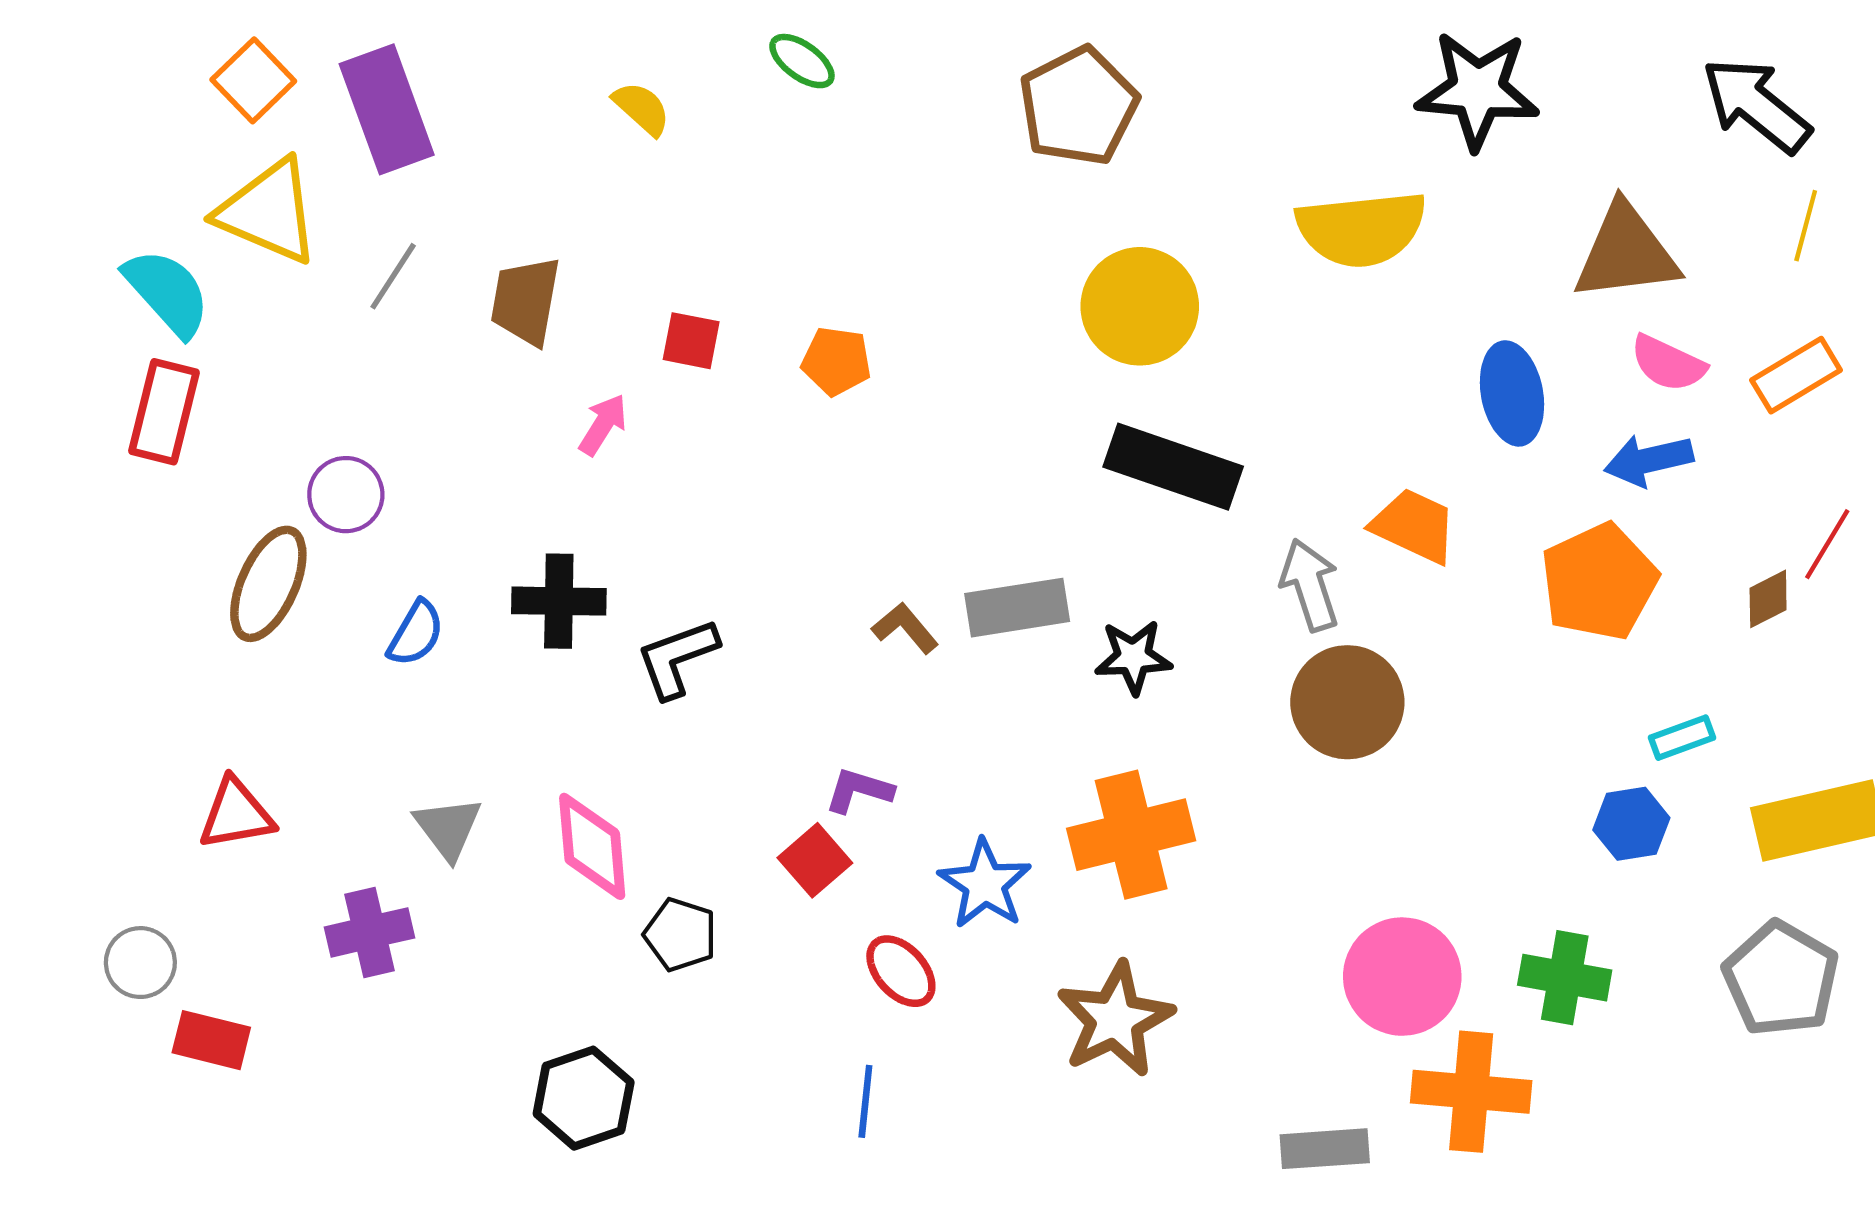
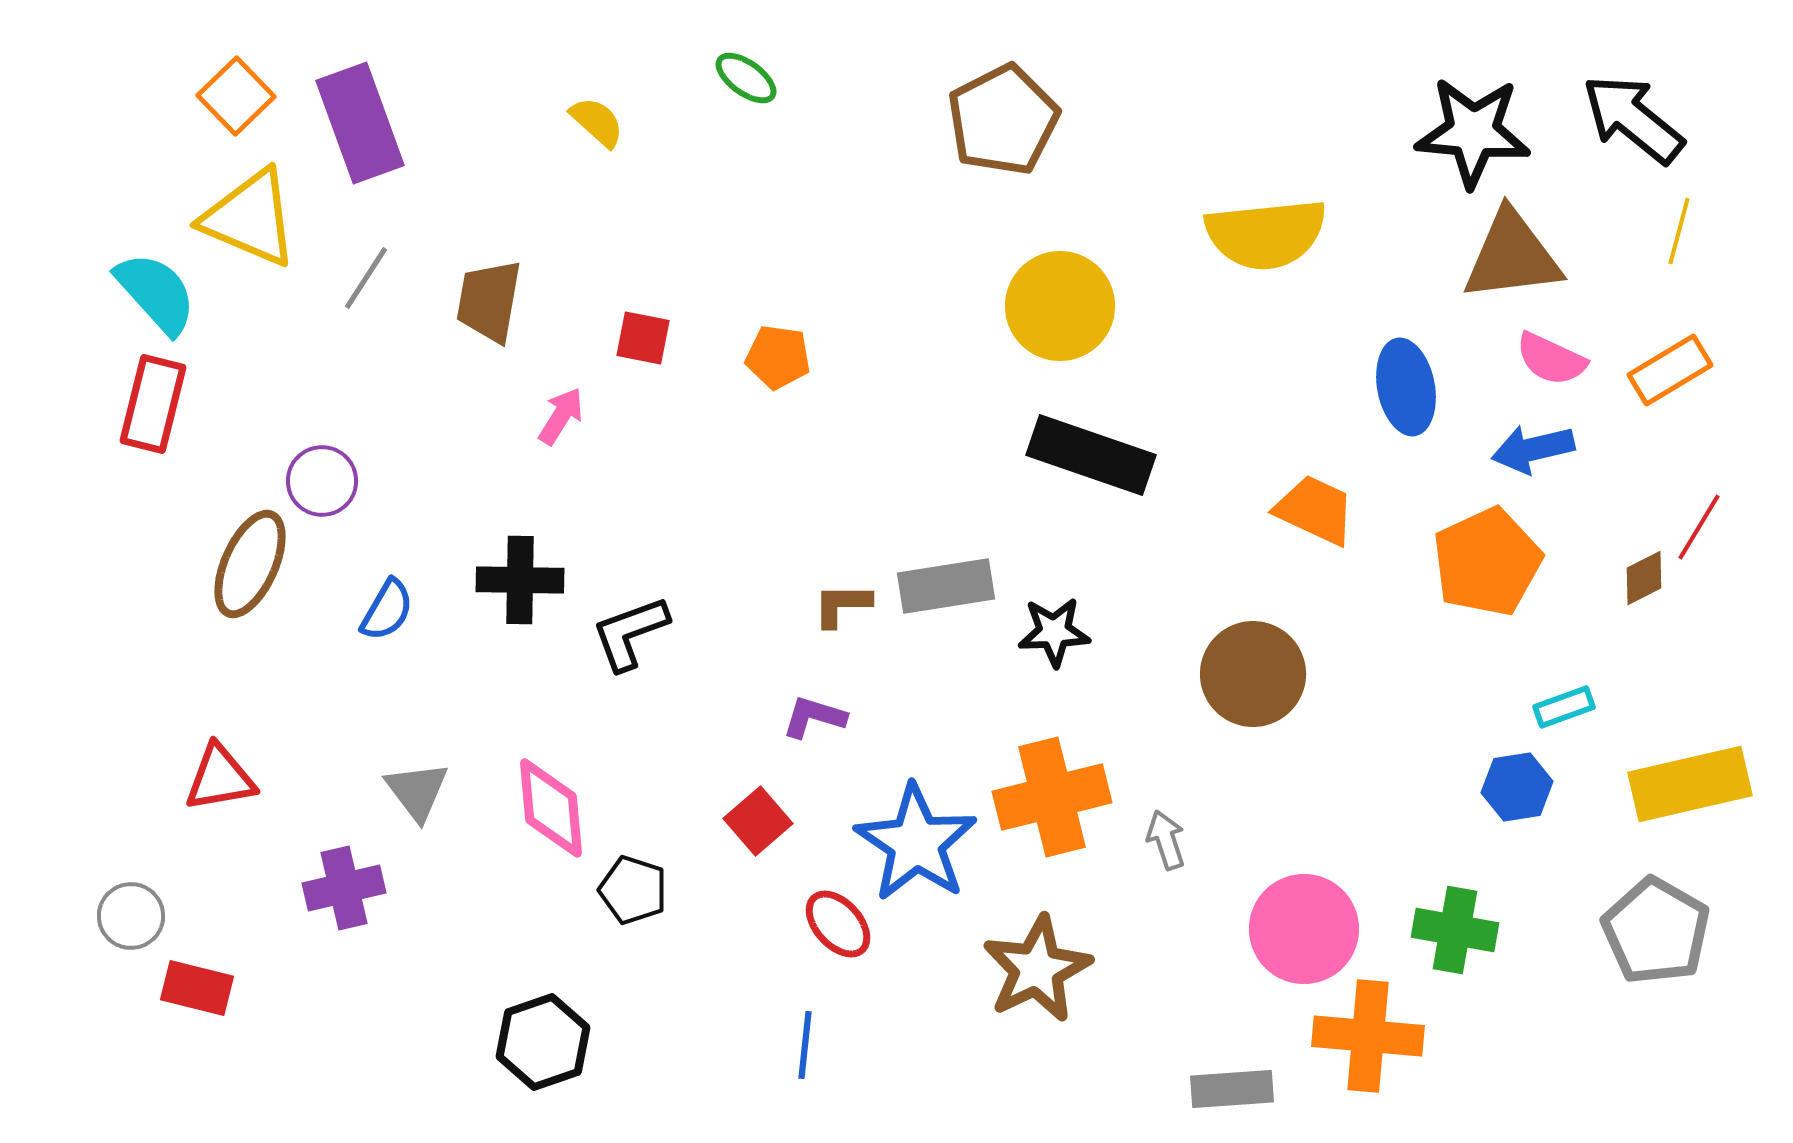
black star: (1478, 90) -> (1473, 132), moved
gray arrow: (1310, 585) -> (1166, 840), moved, size x0.7
brown L-shape: (905, 628) -> (842, 605), turned -50
purple L-shape: (859, 790) -> (814, 717), moved
blue star: (985, 884) -> (916, 843), size x1.4

